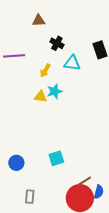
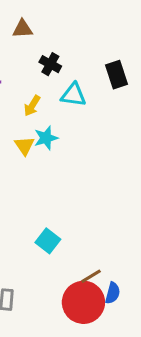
yellow triangle: (41, 97) -> (24, 146), turned 48
cyan square: (56, 158) -> (48, 241), turned -35

